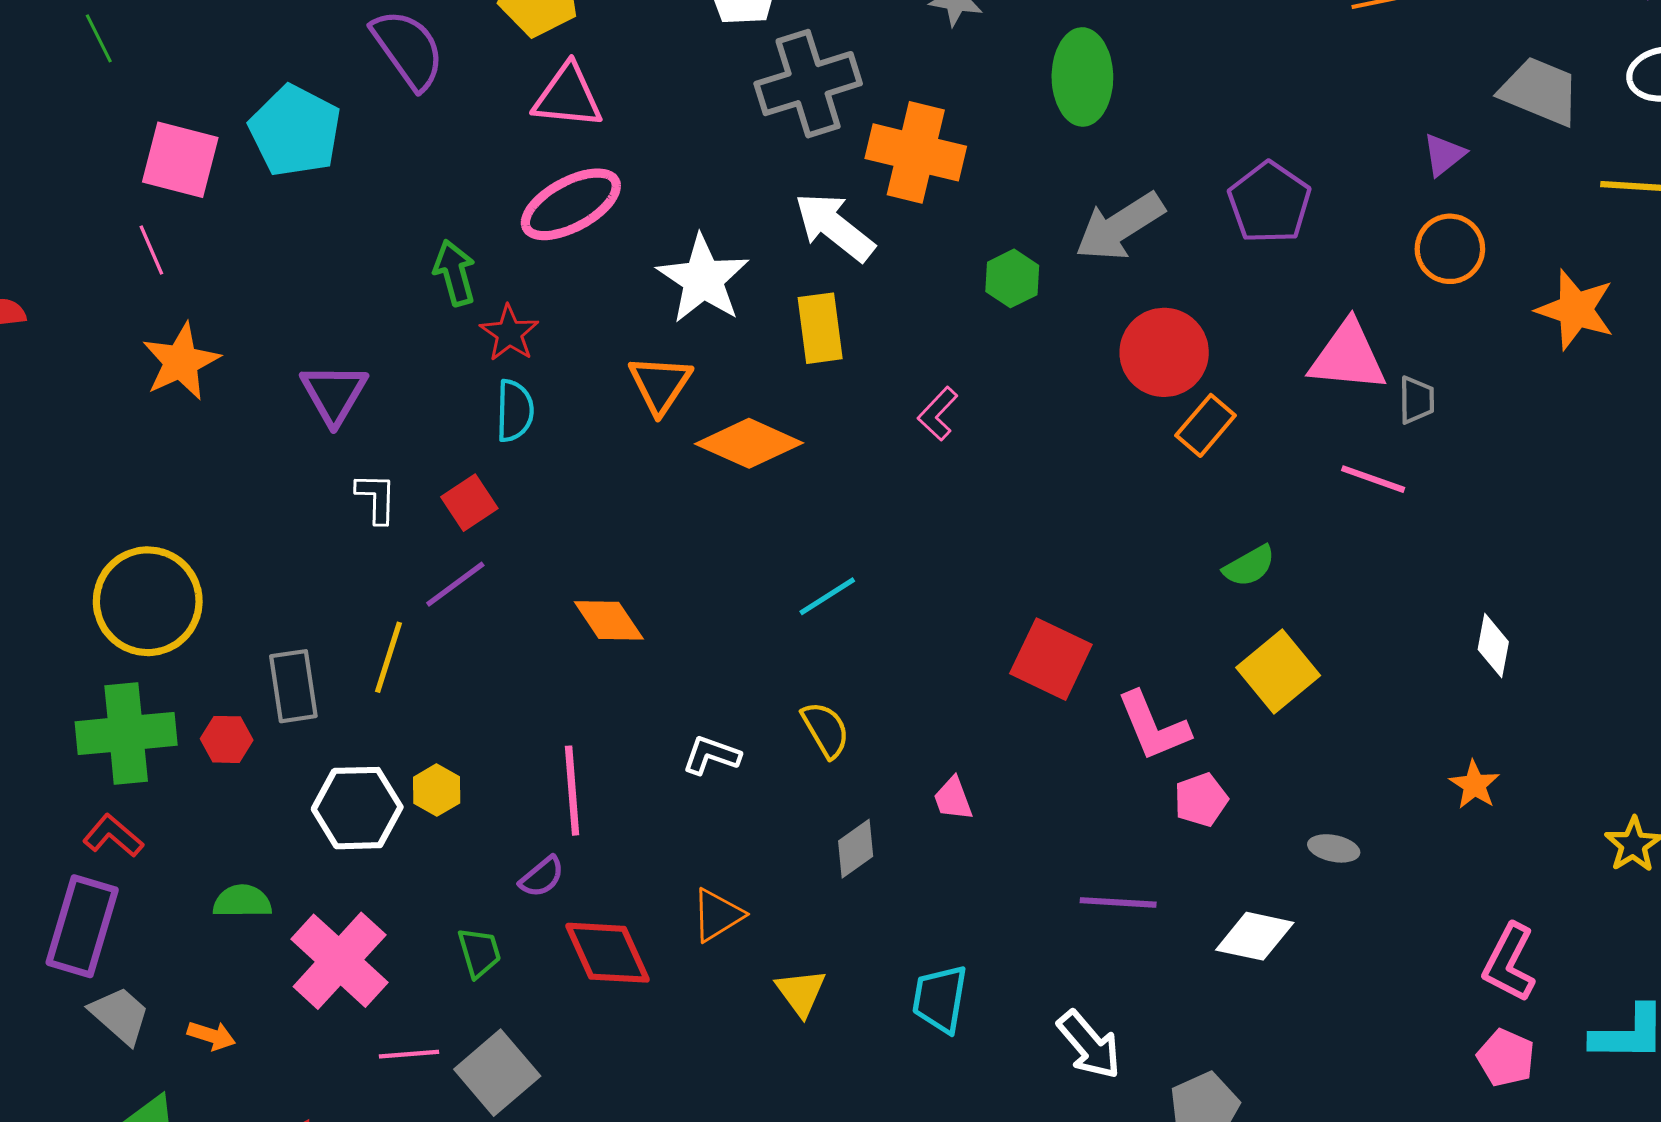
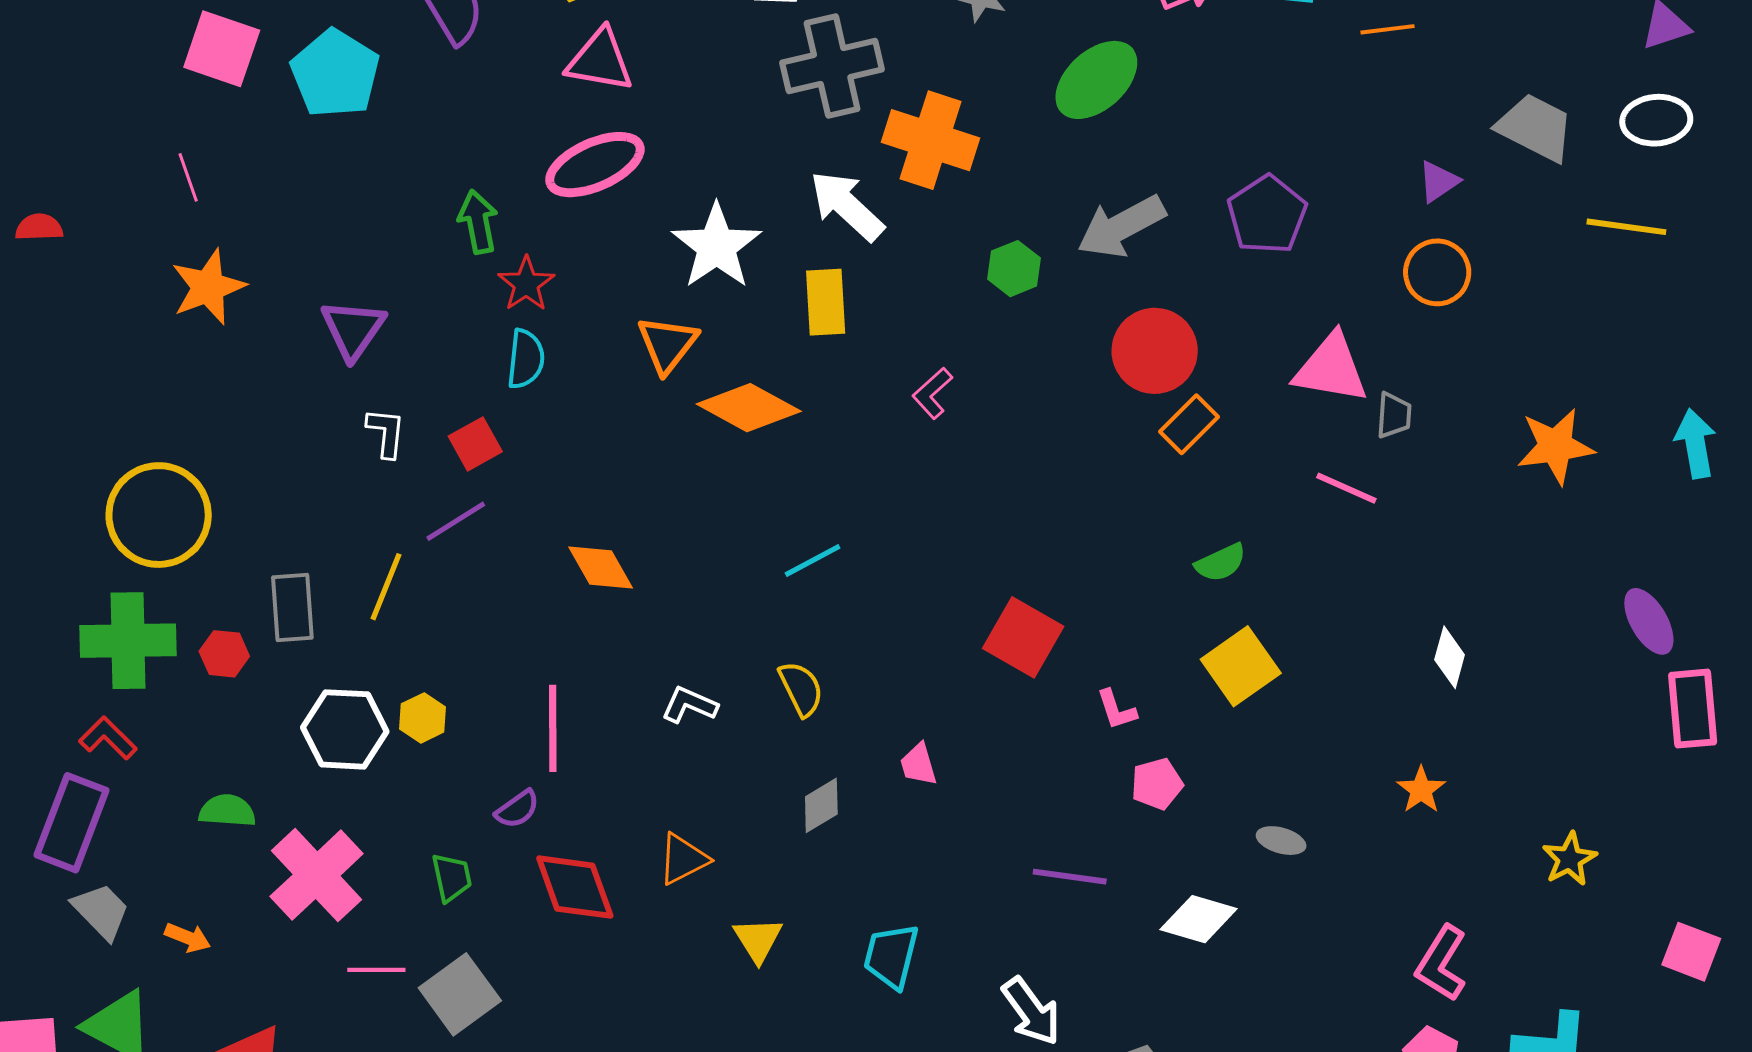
green ellipse: (1082, 77) -> (1096, 80), turned 44
pink square: (180, 160) -> (222, 49), moved
orange star: (1576, 310) -> (1556, 446), moved, turned -30
pink L-shape: (1153, 726) -> (1117, 710), size x0.6

